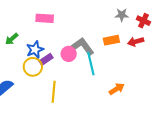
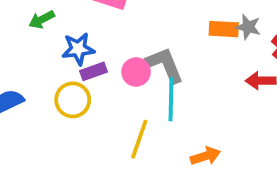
orange rectangle: (111, 40) -> (224, 29), moved
yellow circle: (33, 67) -> (73, 100), moved
yellow line: (54, 92) -> (139, 139), moved

